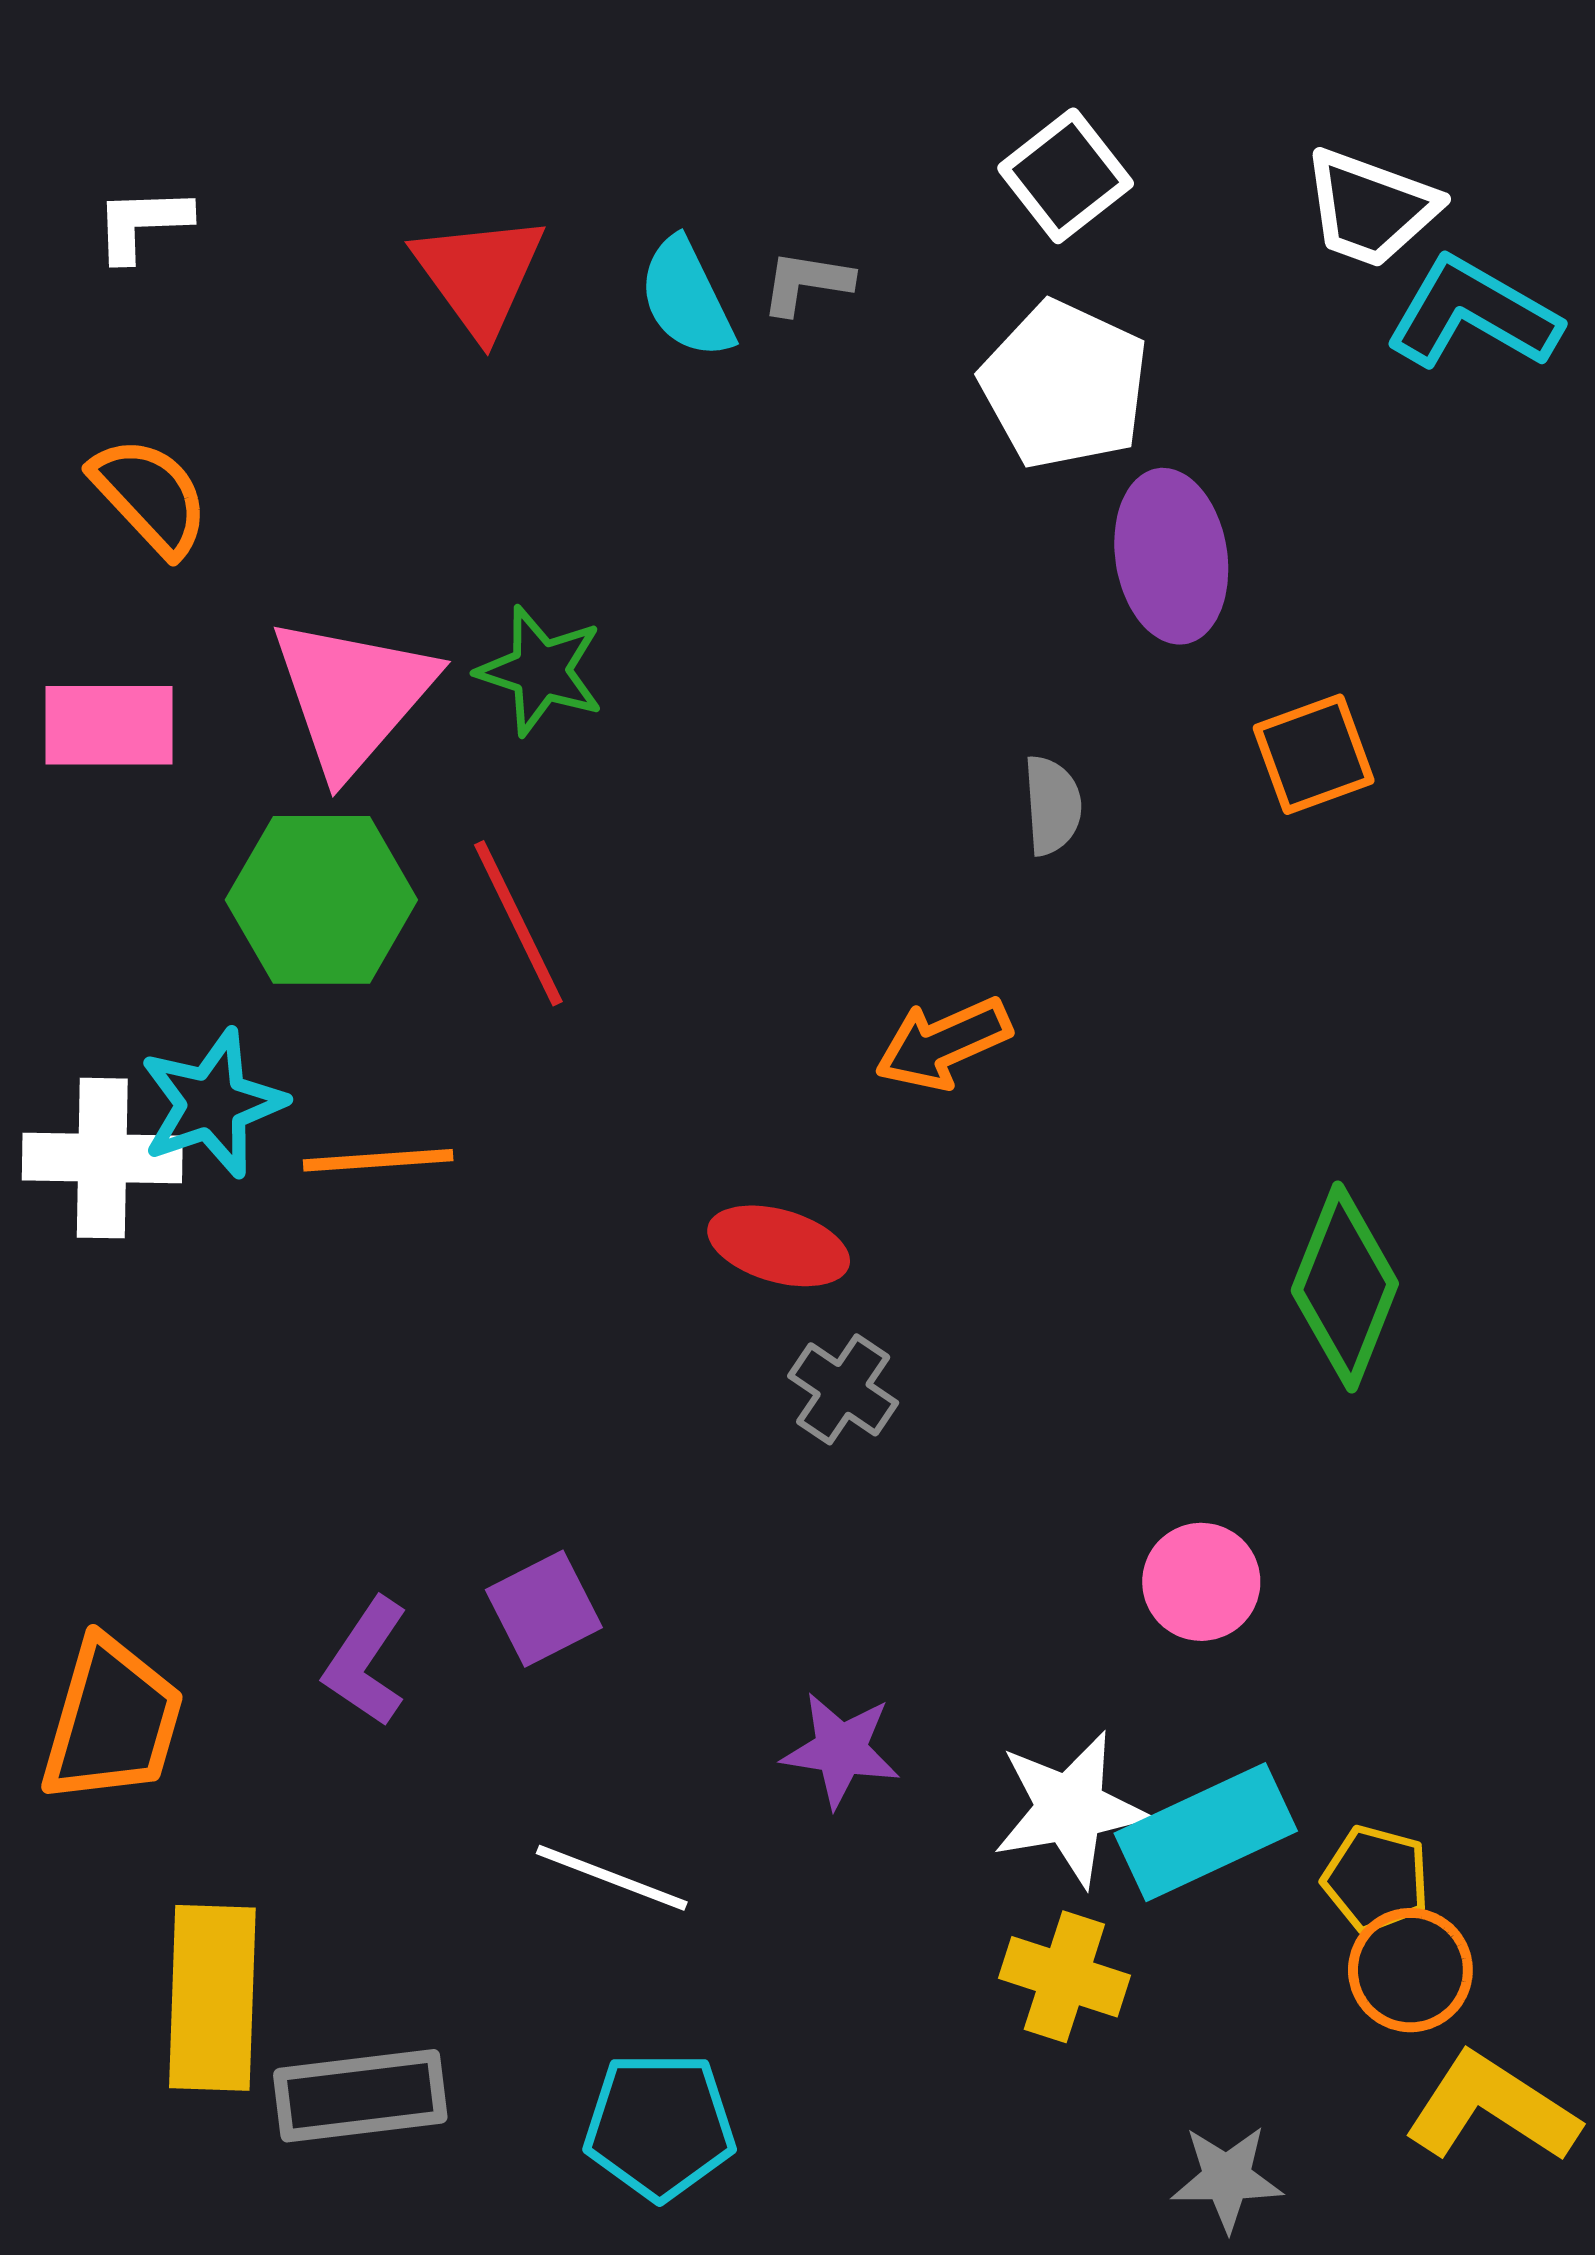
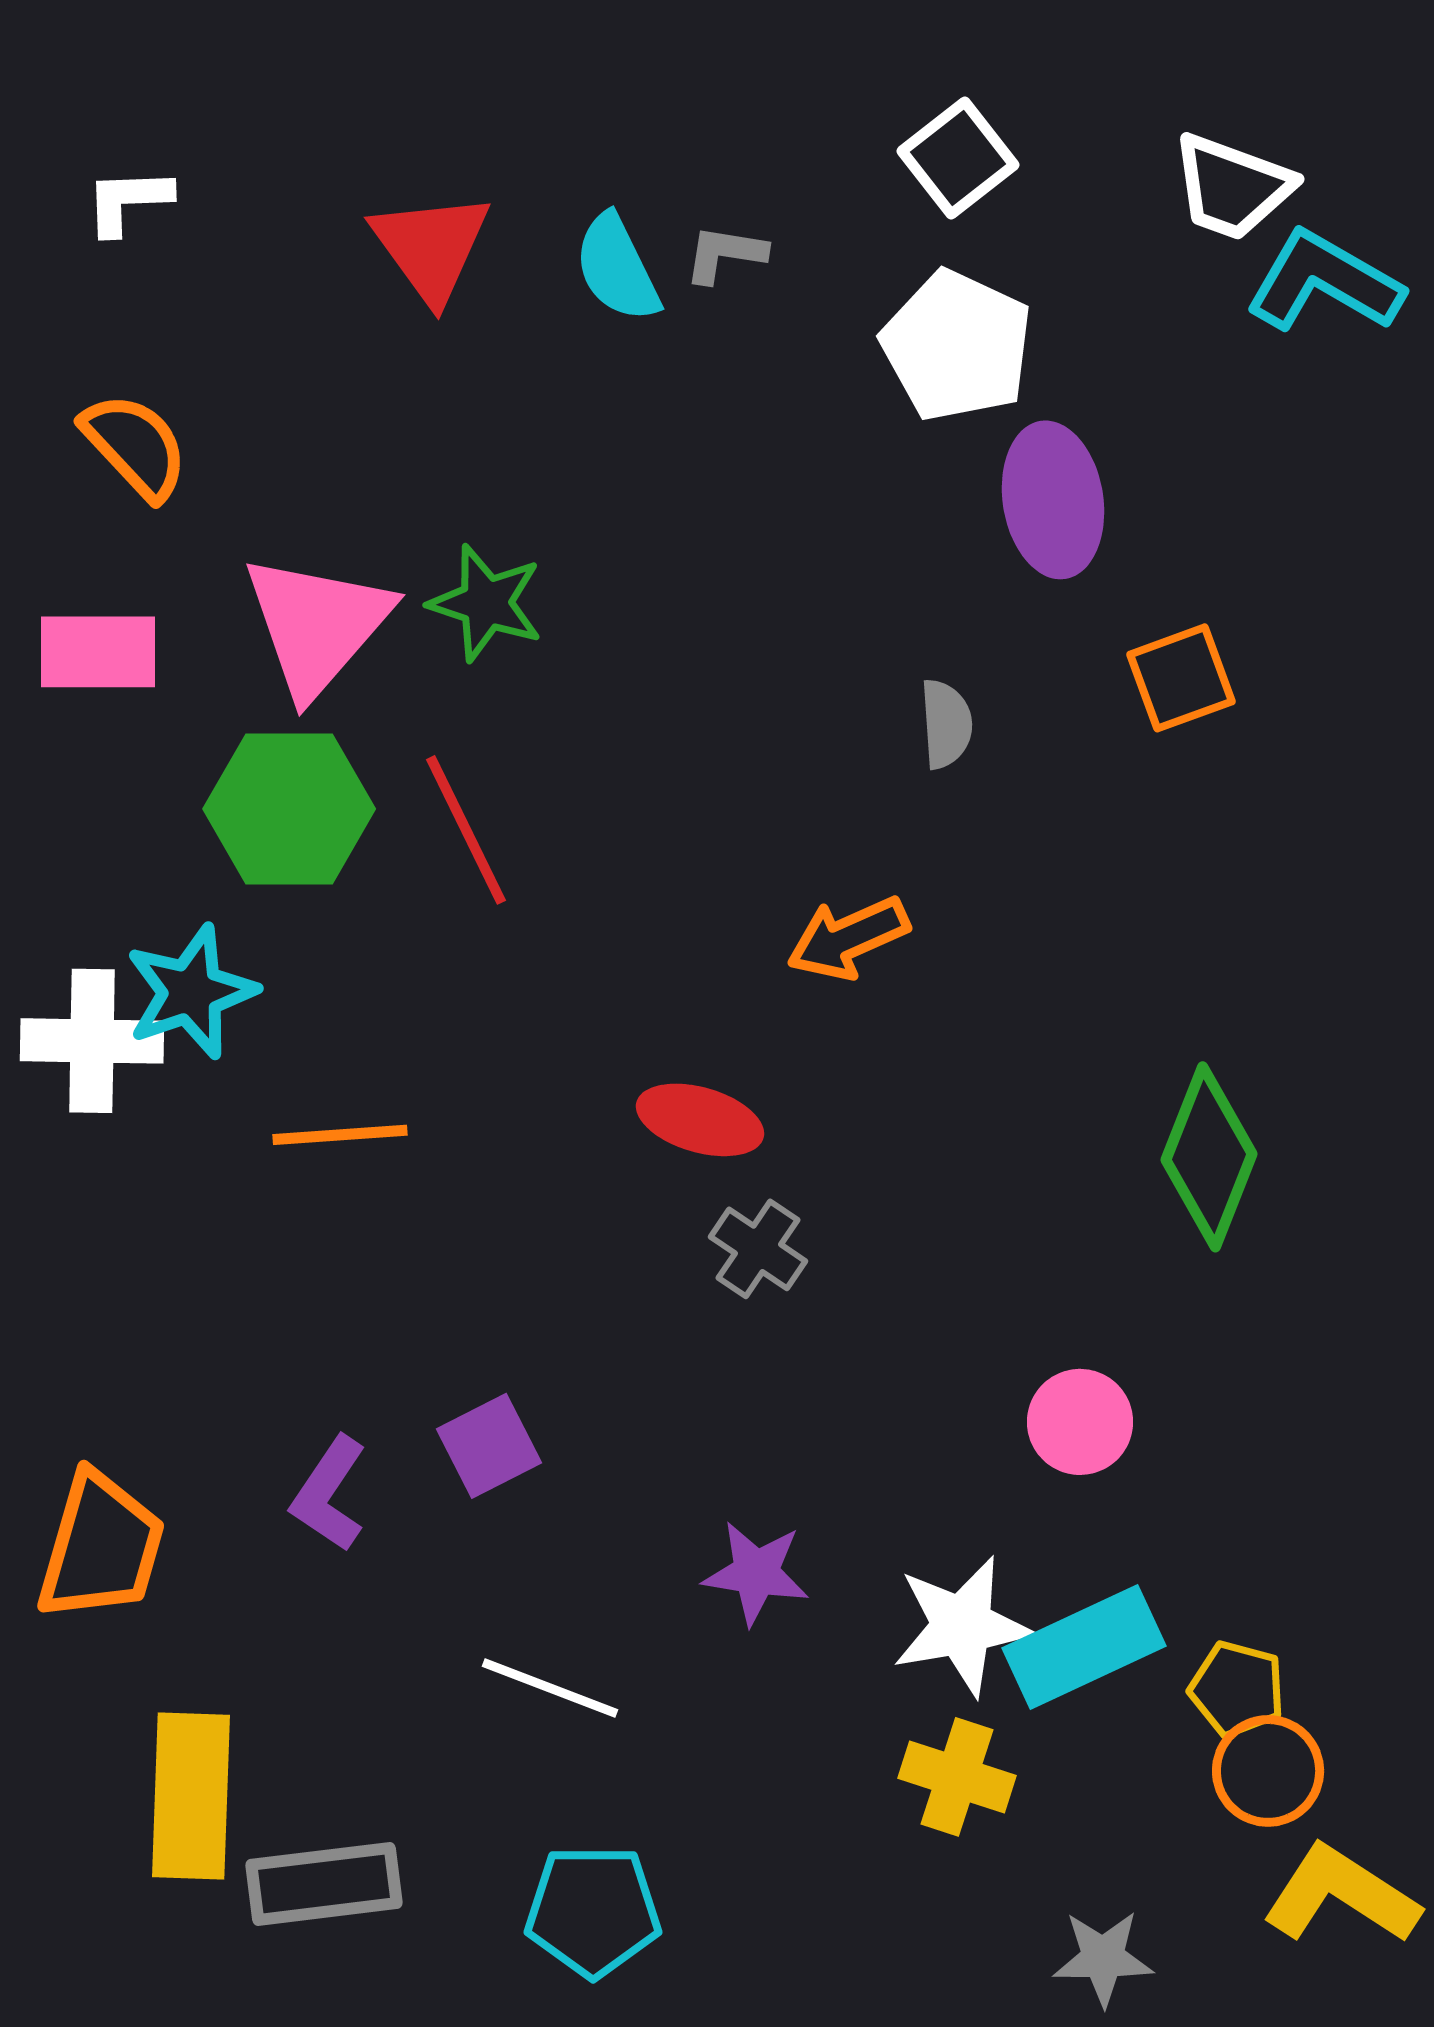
orange line: (378, 1160) -> (340, 1135), moved

